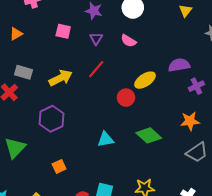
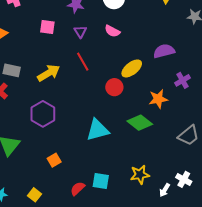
red line: (96, 69) -> (83, 62), turned -66
purple cross: (196, 86) -> (182, 80), moved
orange star: (190, 121) -> (158, 99), moved
cyan triangle: (106, 139) -> (98, 130), size x1.4

